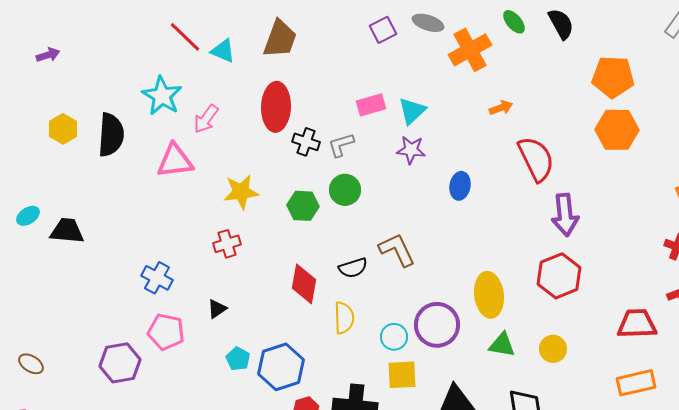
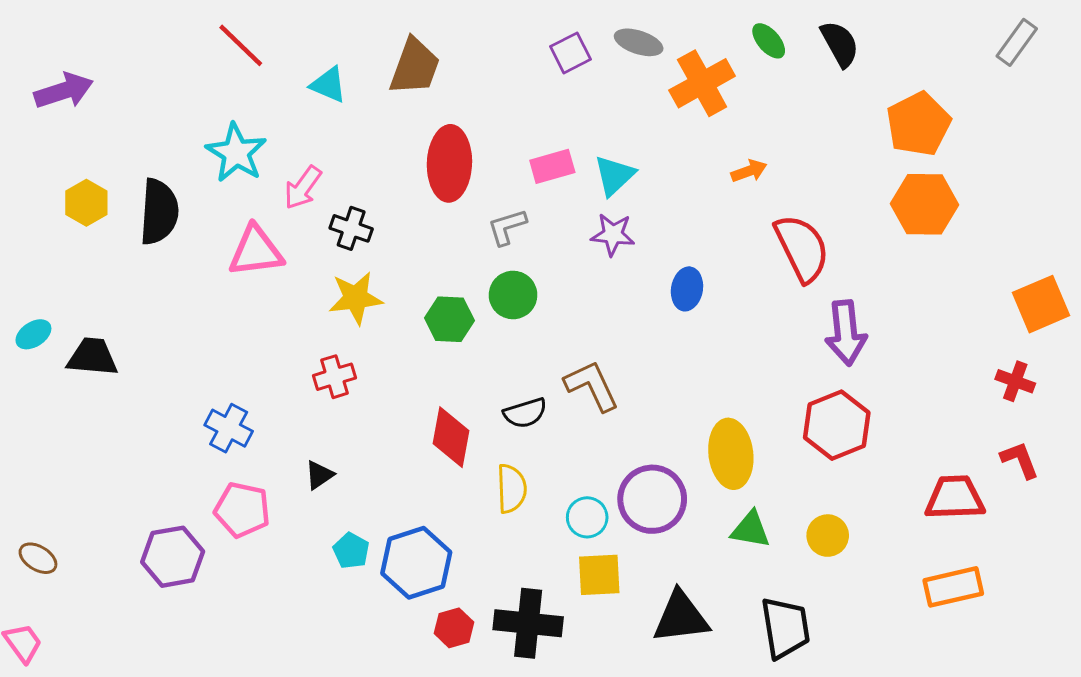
red line: (185, 37) -> (241, 45), moved
purple arrow: (48, 55) -> (64, 91), size x1.6
orange pentagon: (613, 77) -> (918, 124), turned -30
red ellipse: (276, 107) -> (449, 163), moved
black cross: (306, 142) -> (351, 228), moved

